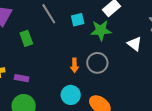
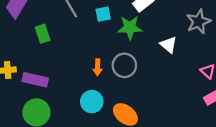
purple rectangle: (22, 78) -> (35, 80), size x1.5

